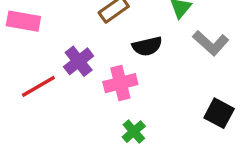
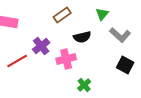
black square: (219, 113) -> (125, 65), moved
green cross: (134, 132) -> (84, 85), moved

